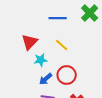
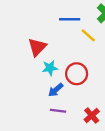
yellow line: (62, 45) -> (88, 35), moved
red circle: (67, 75) -> (77, 74), moved

